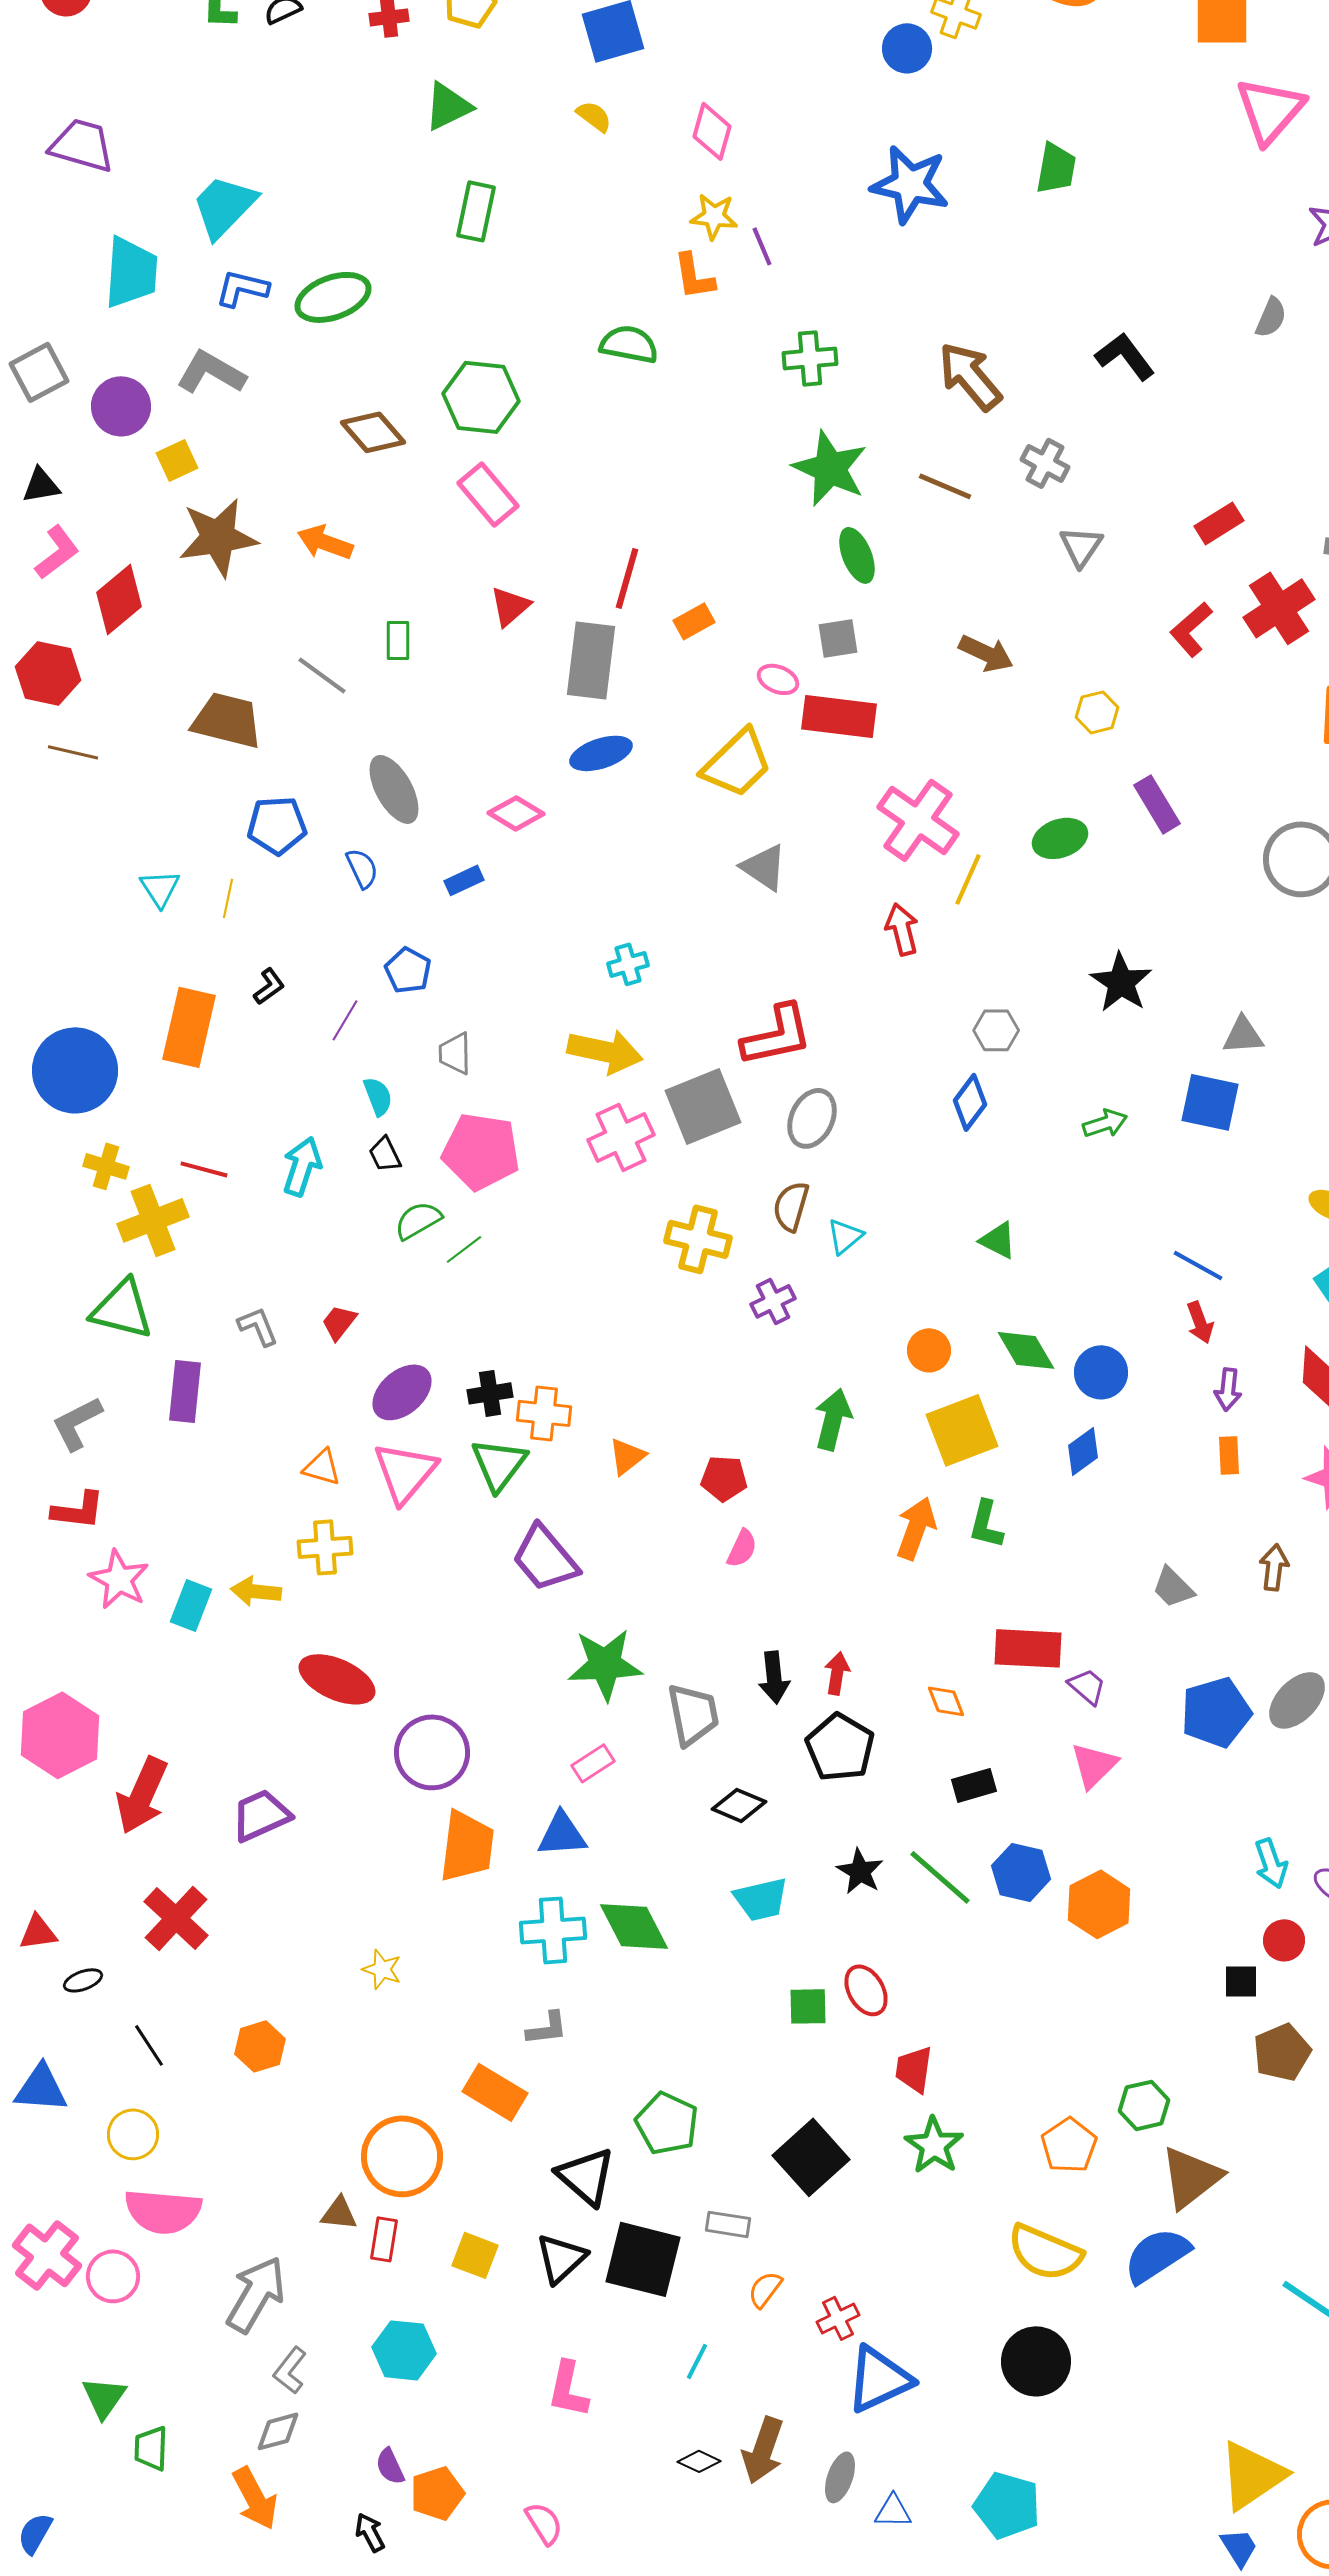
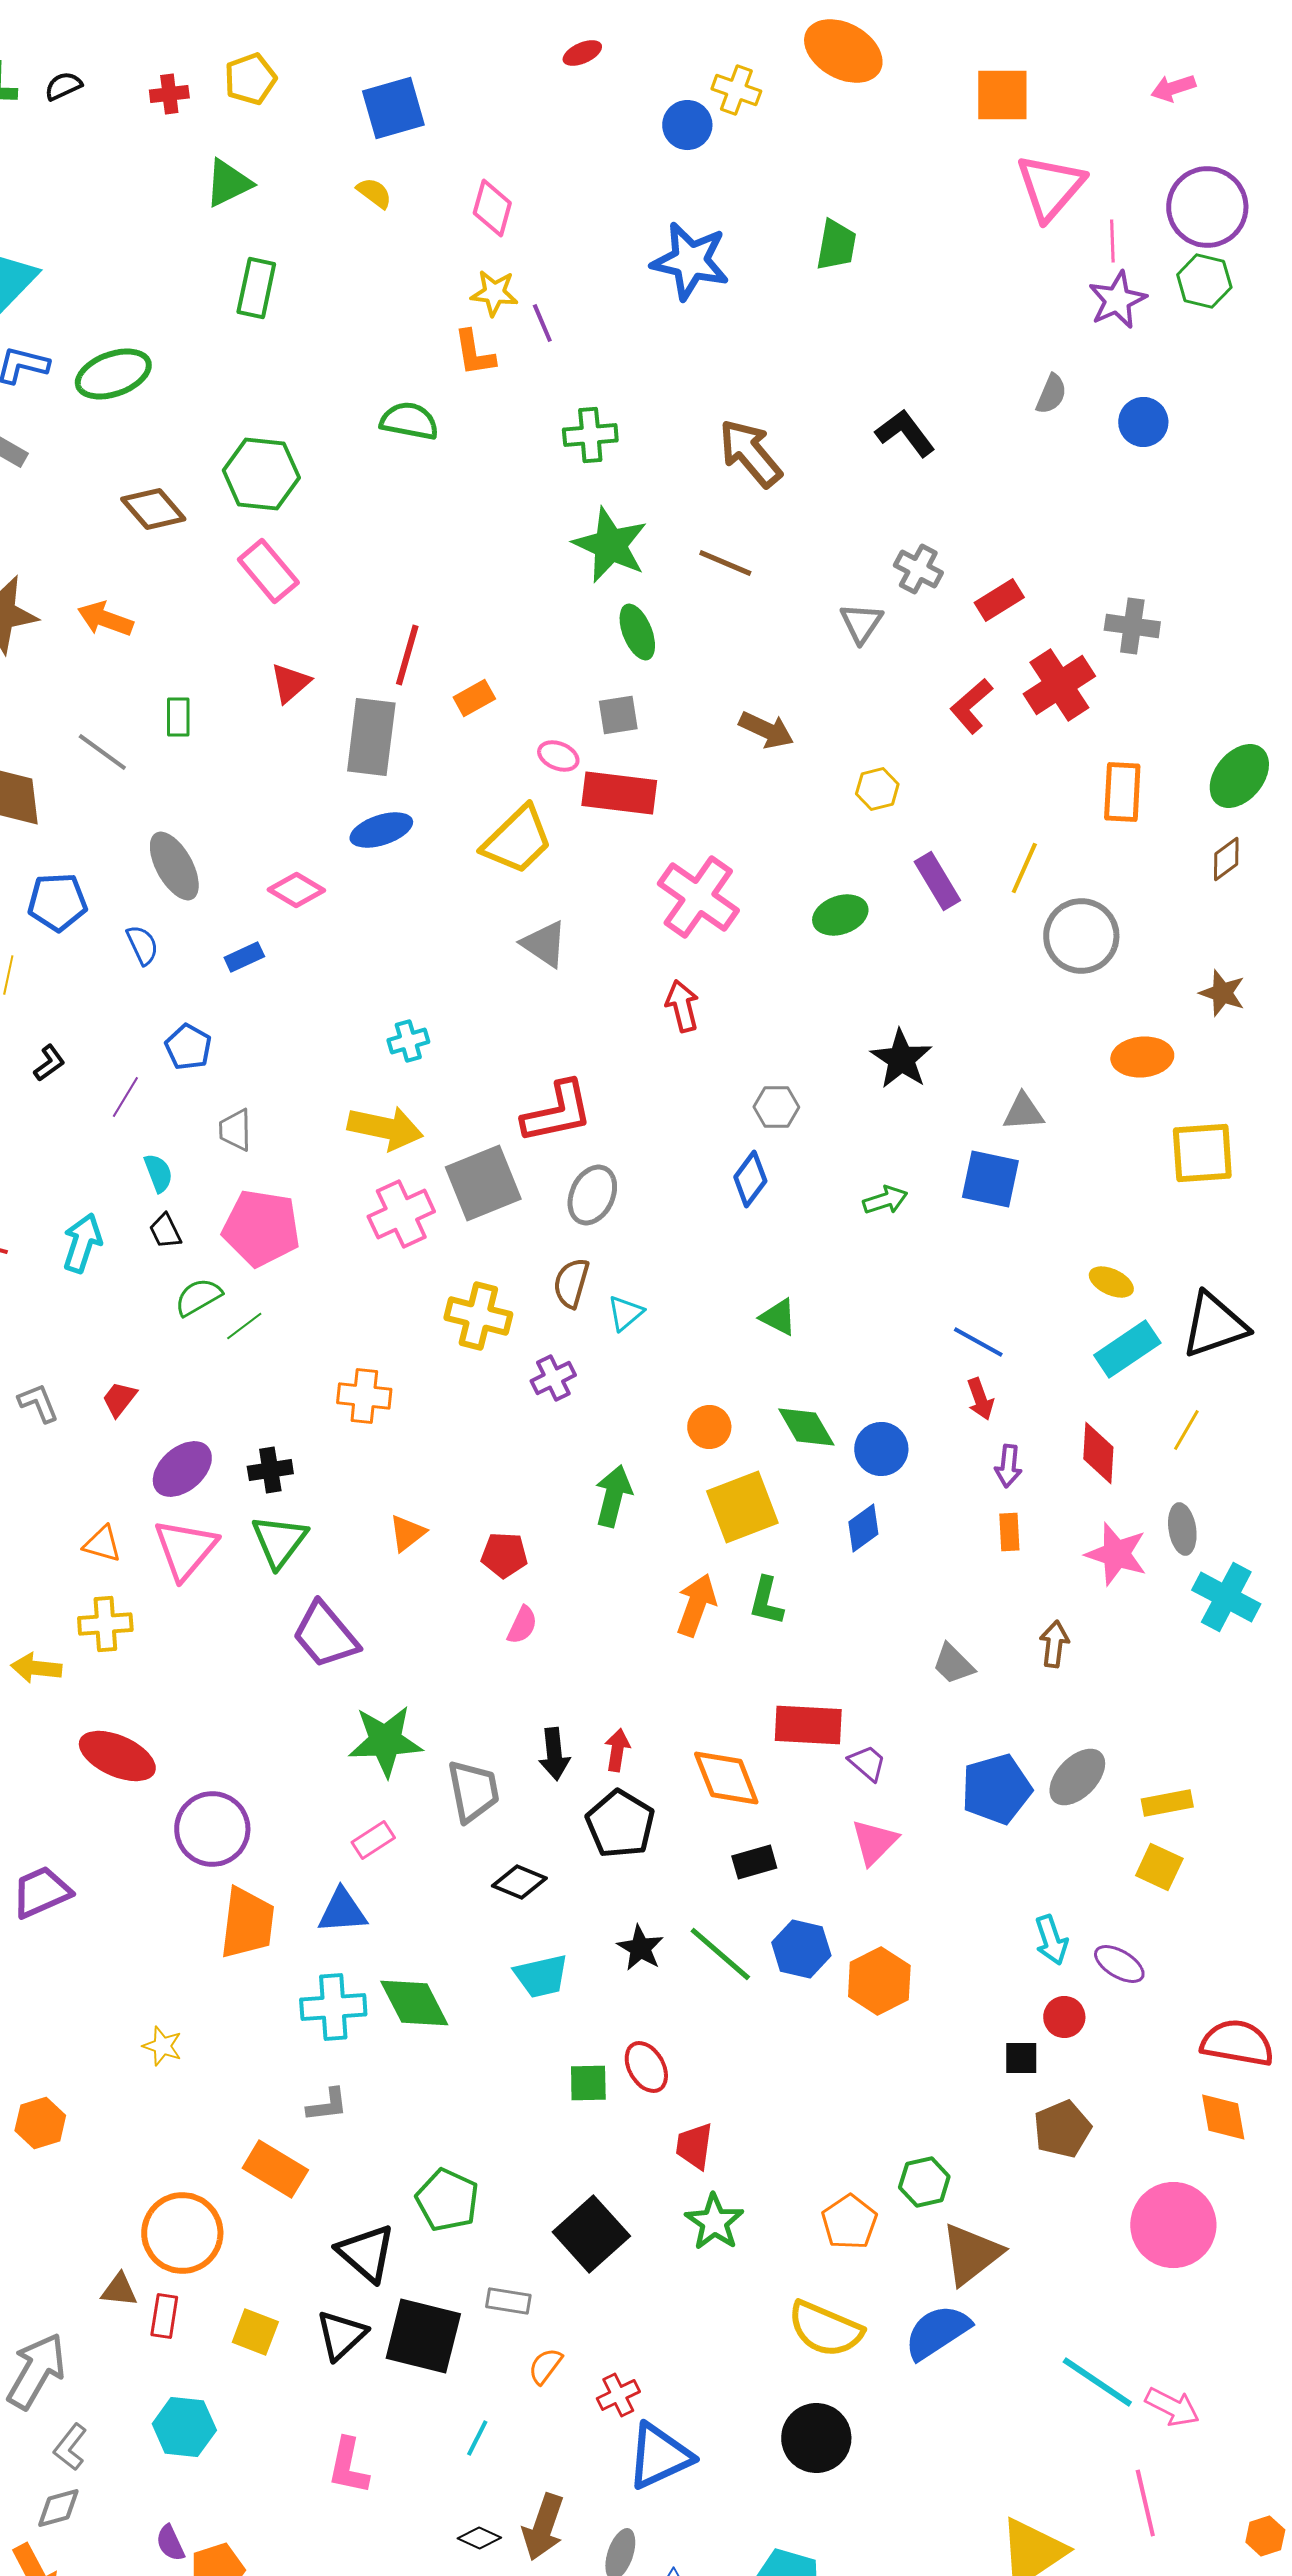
gray cross: (1045, 463) -> (918, 569), moved
yellow line: (968, 879) -> (1024, 868), moved
orange cross: (544, 1413) -> (364, 1396), moved
orange diamond: (946, 1701) -> (726, 1778), size x1.8

